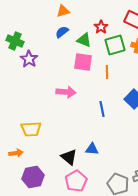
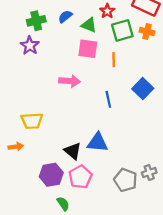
green cross: (15, 41) -> (36, 21), moved, turned -36
blue triangle: (92, 149) -> (98, 142), size x1.5
purple hexagon: (33, 177) -> (51, 175), moved

